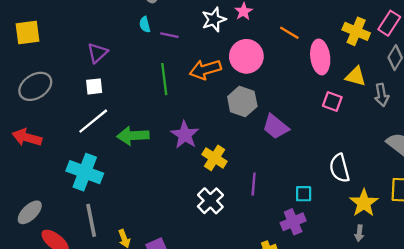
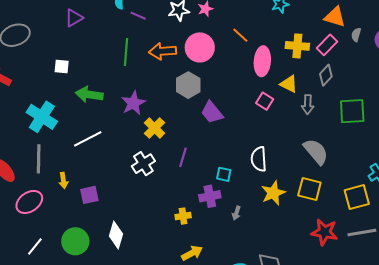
yellow cross: (356, 31) -> (297, 46), turned -30
white square: (94, 86) -> (62, 66), moved
white line: (93, 121) -> (88, 139), moved
gray arrow: (359, 233) -> (236, 213), moved

